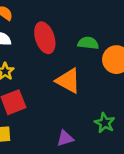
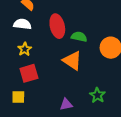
green semicircle: (88, 43) -> (79, 37), moved

